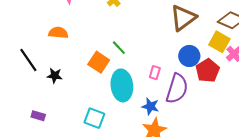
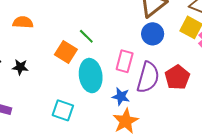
blue circle: (189, 56) -> (153, 34), moved
red pentagon: (208, 71) -> (177, 77), moved
pink rectangle: (155, 73) -> (125, 61), size x1.5

